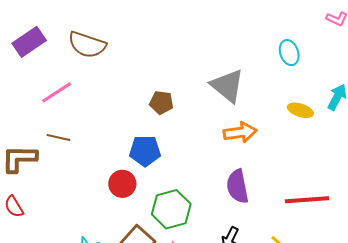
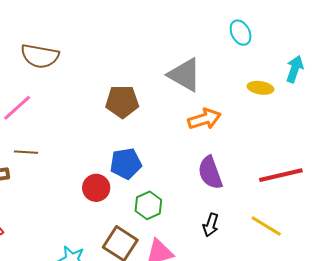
brown pentagon: (161, 102) -> (122, 102), size x1.4
blue pentagon: (145, 151) -> (126, 164), moved
green hexagon: (171, 209) -> (148, 205), size x0.7

